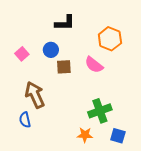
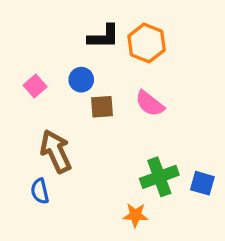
orange hexagon: (110, 39) -> (147, 43), moved
blue square: (118, 136) -> (202, 183), moved

